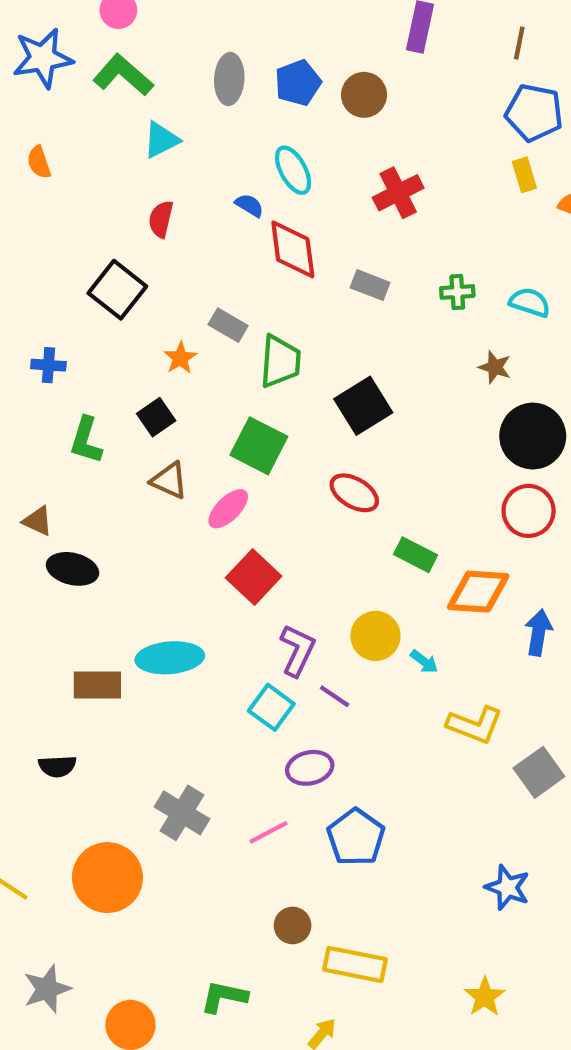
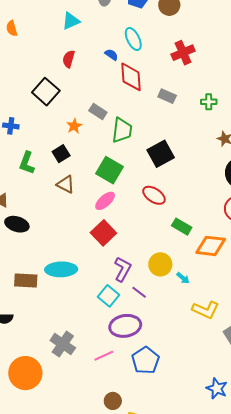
pink ellipse: (228, 509) -> (105, 201), moved
purple ellipse: (310, 768) -> (125, 326), size x1.4

